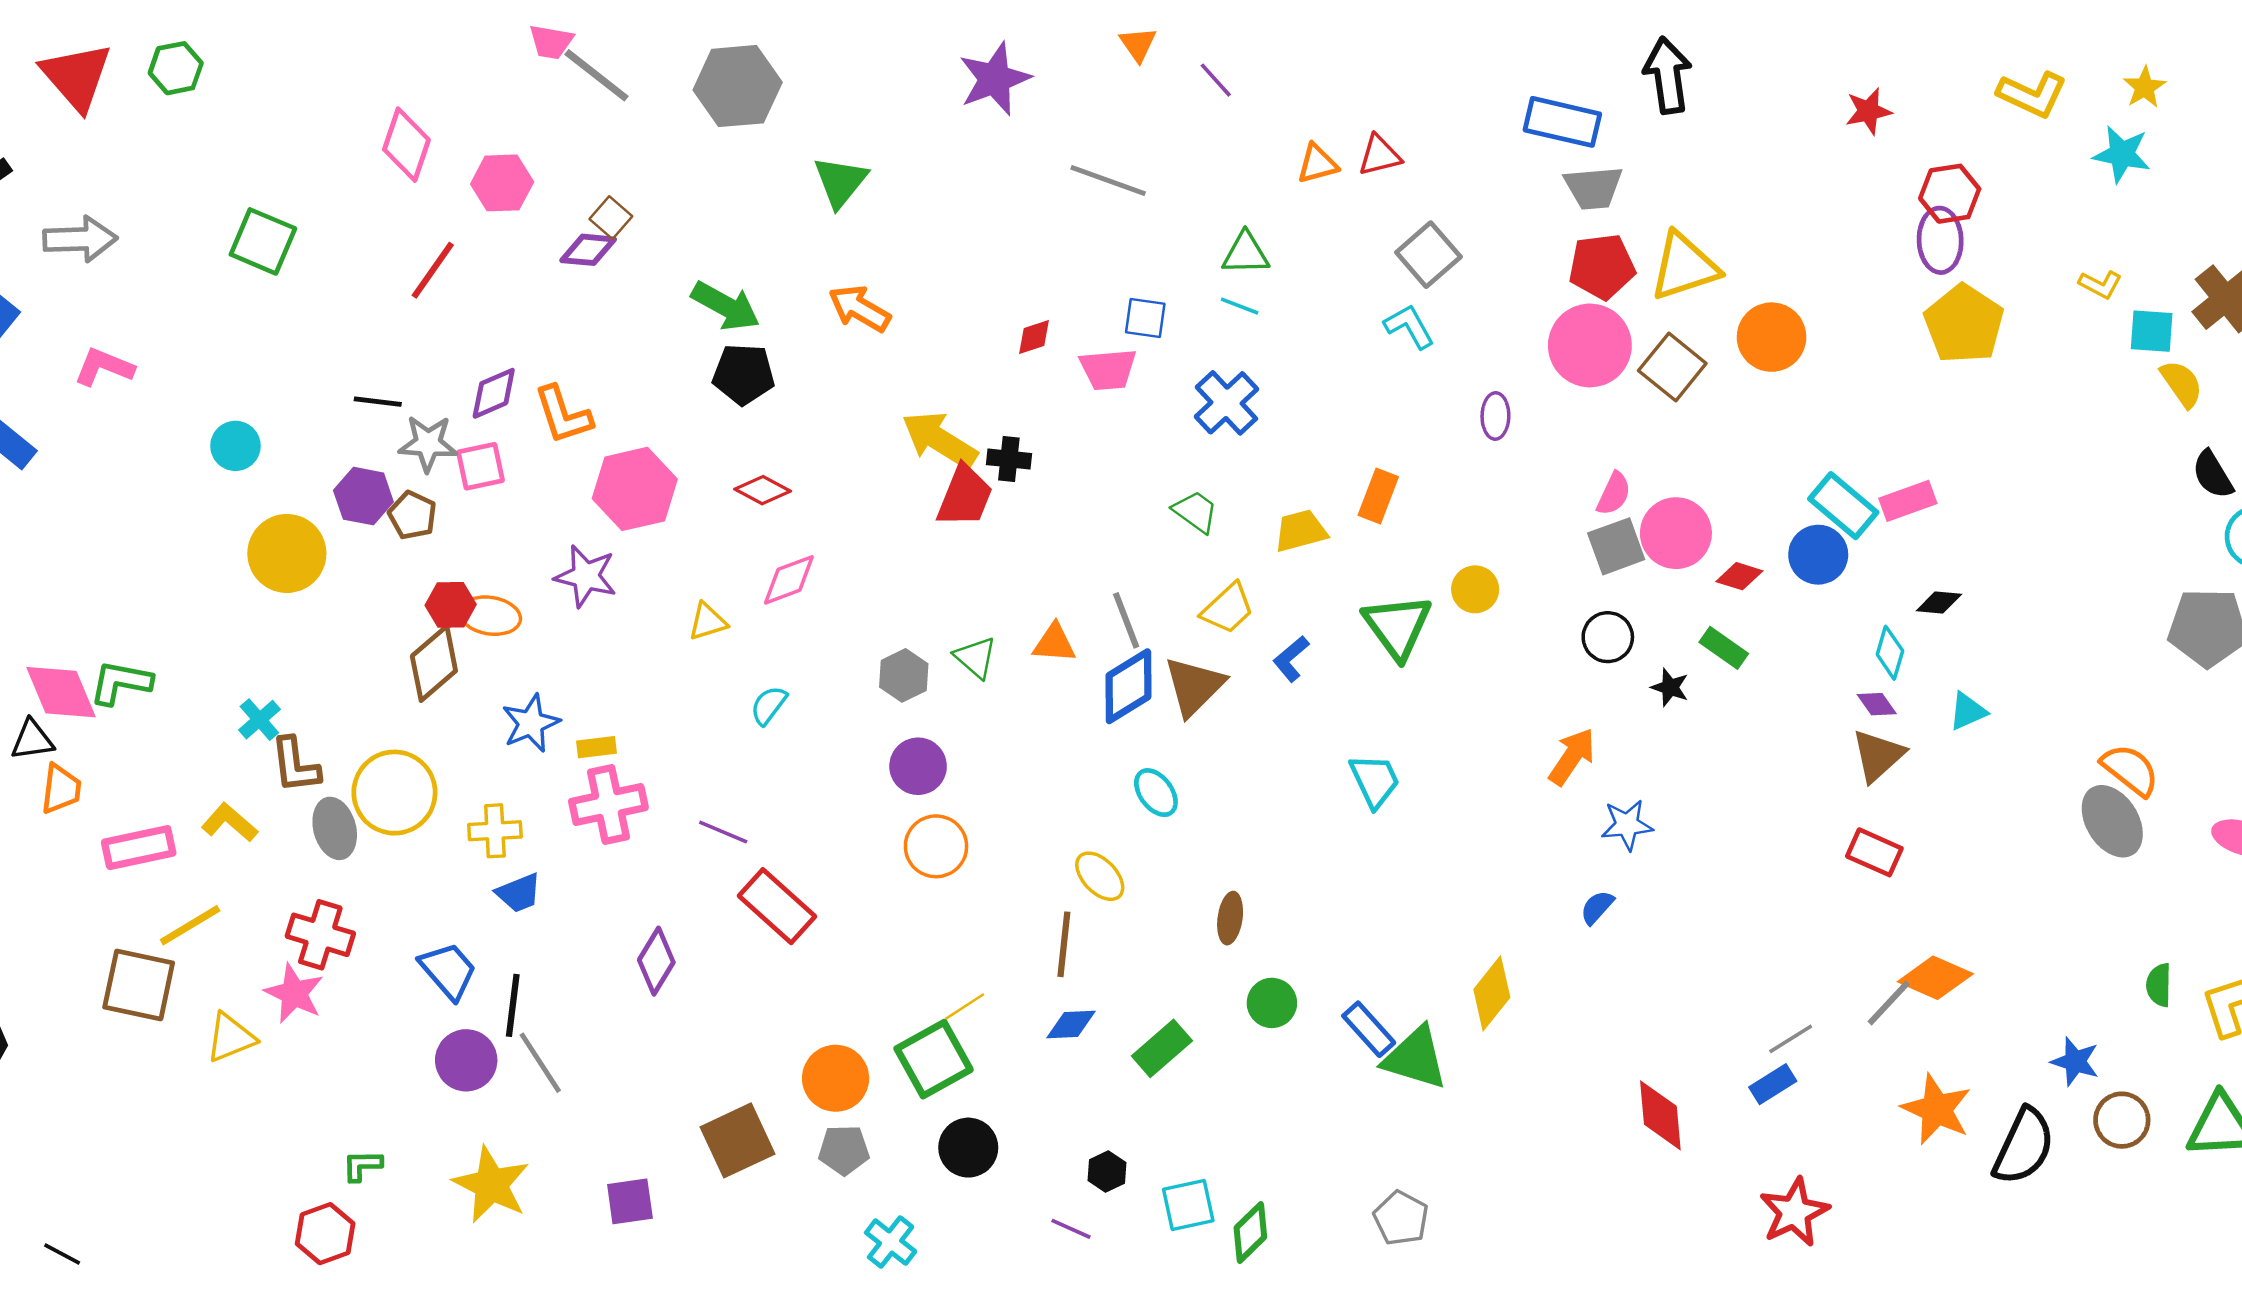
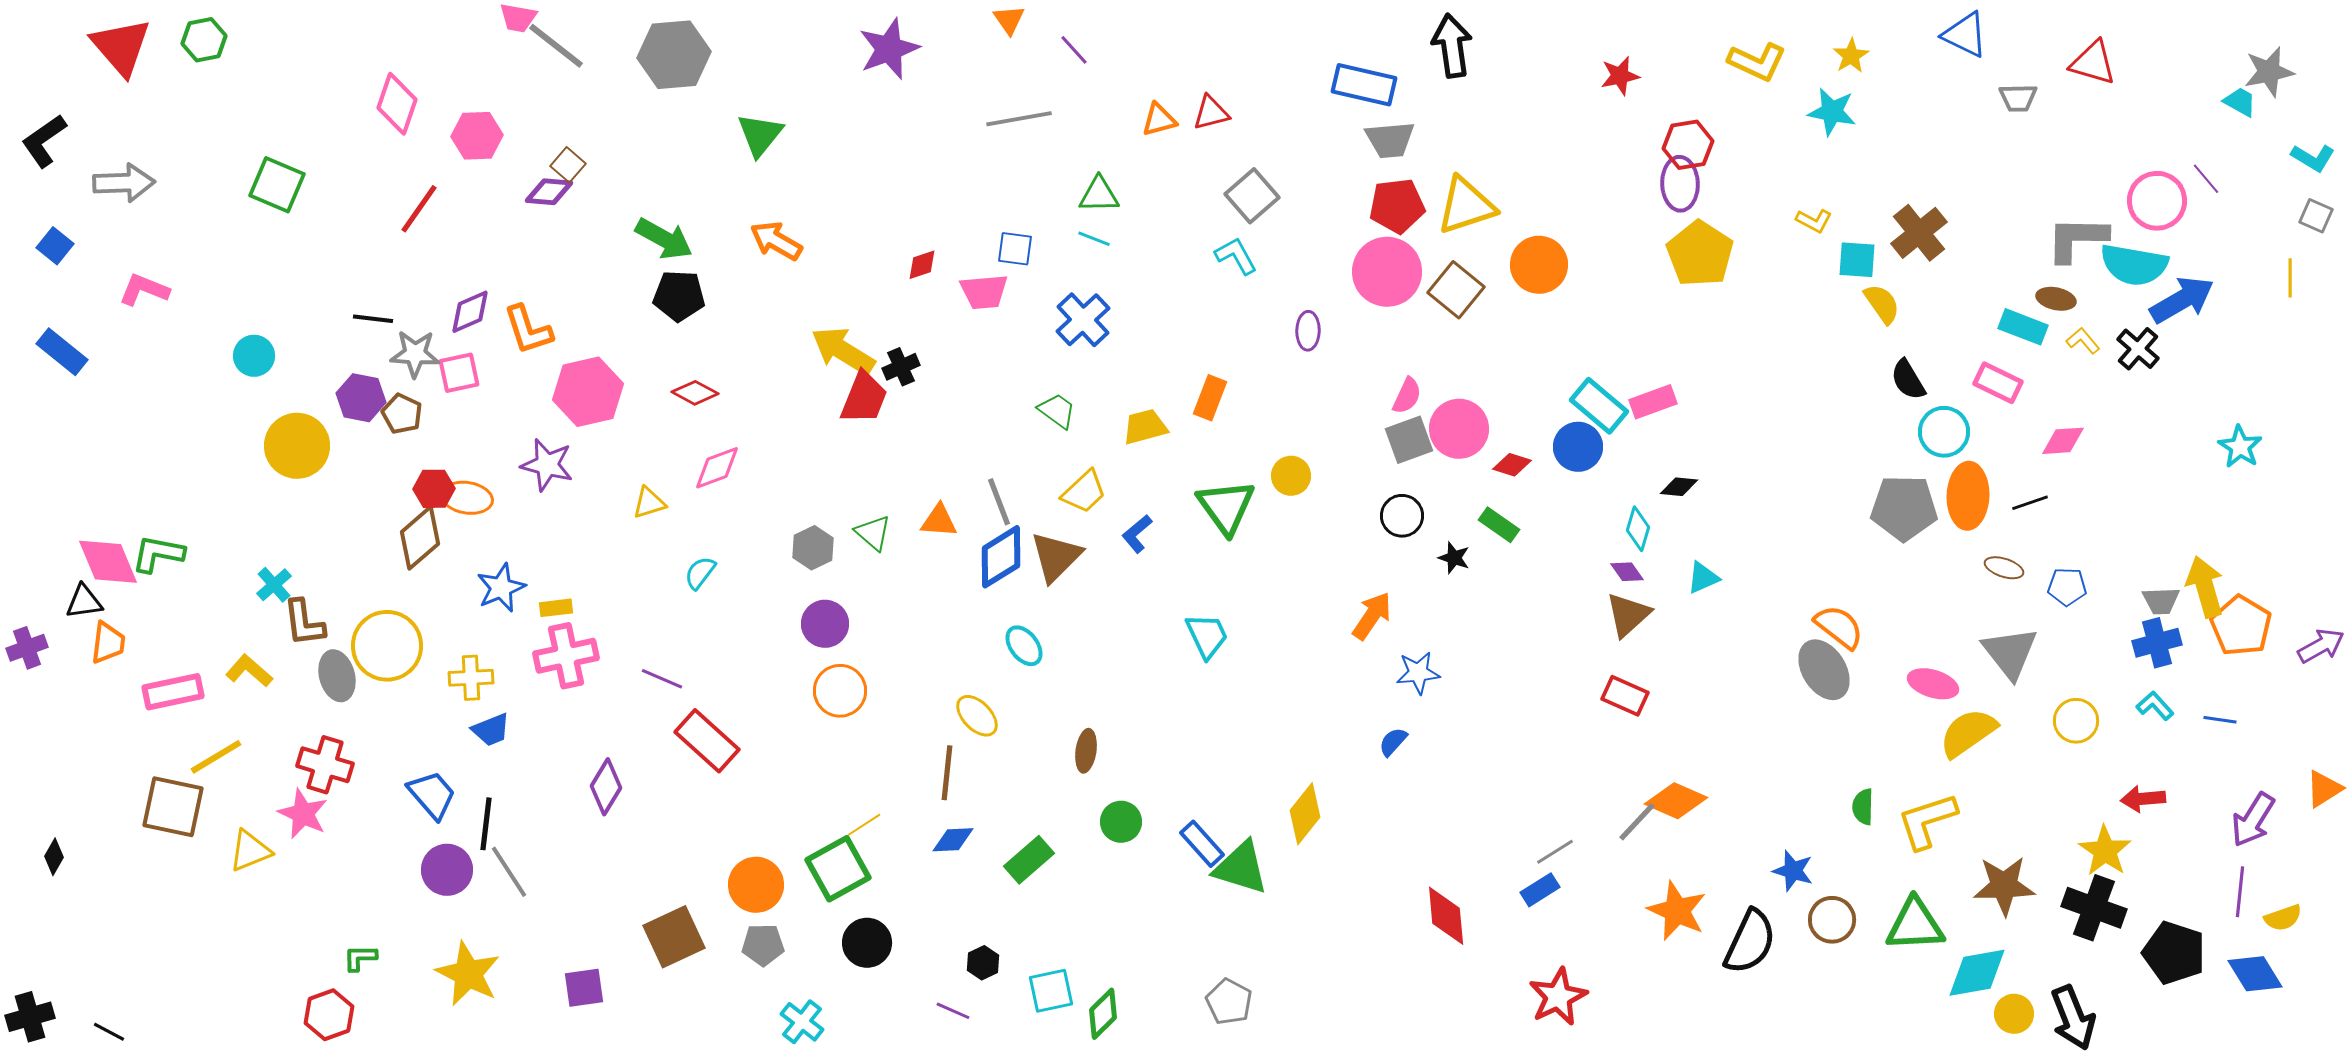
gray line: (1108, 181) -> (1019, 119), moved, turned -30
black cross: (1009, 459) -> (901, 367), turned -30

